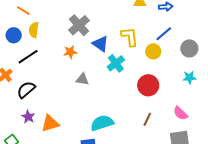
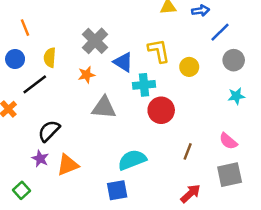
orange line: (23, 11) -> (25, 28), turned 40
yellow semicircle: (34, 30) -> (50, 58), moved
blue line: (164, 34) -> (220, 32), moved
cyan cross: (116, 63) -> (144, 85), turned 36
gray triangle: (82, 79) -> (104, 108), size x1.5
red circle: (148, 85) -> (161, 110), moved
black semicircle: (26, 90) -> (49, 131), moved

